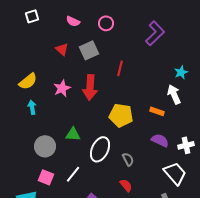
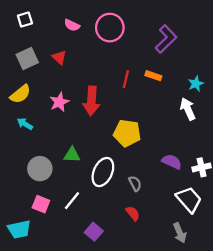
pink circle: (106, 23) -> (110, 28), size x1.6
gray square: (89, 50) -> (27, 58), moved
cyan arrow: (32, 107) -> (25, 124), turned -48
orange rectangle: (157, 111) -> (153, 76), moved

